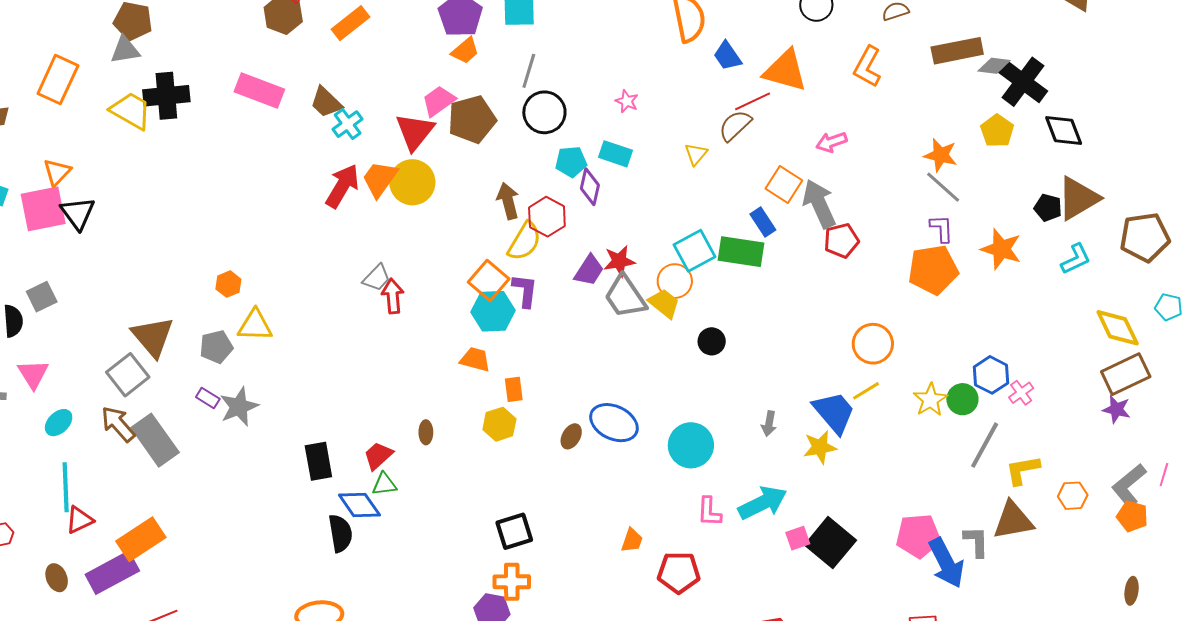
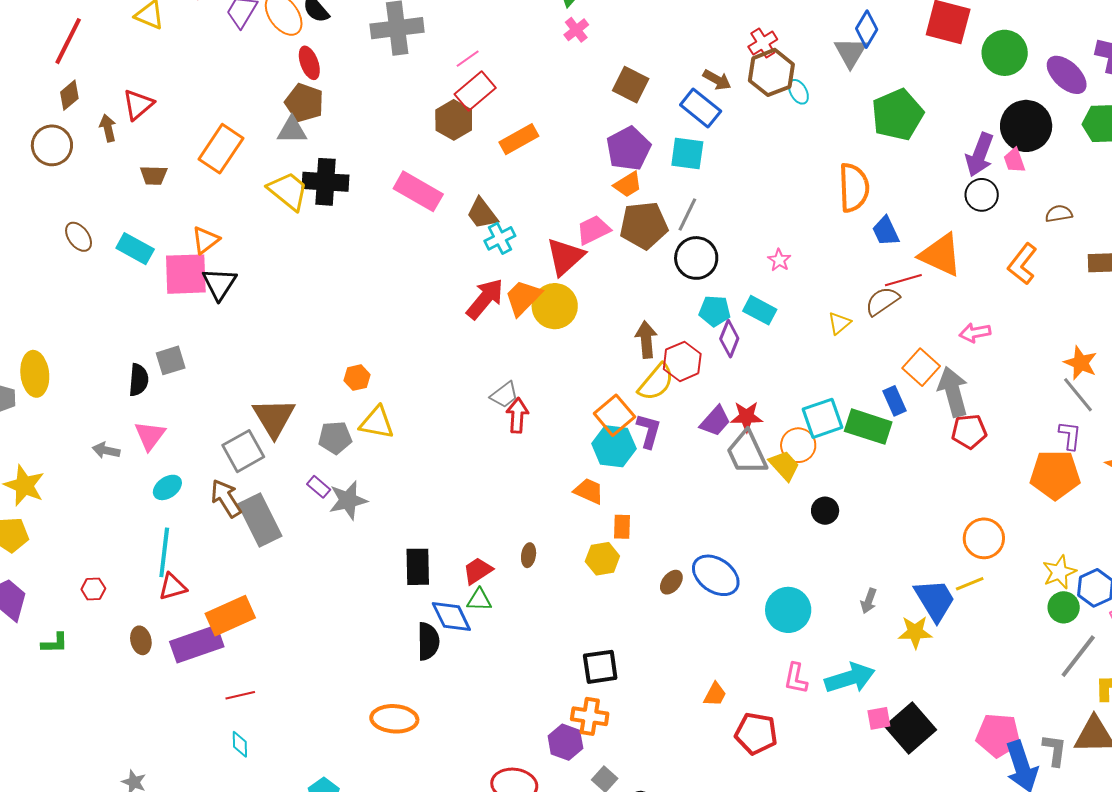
brown pentagon: (472, 119) -> (644, 225), moved
yellow star: (930, 400) -> (1059, 572), moved

